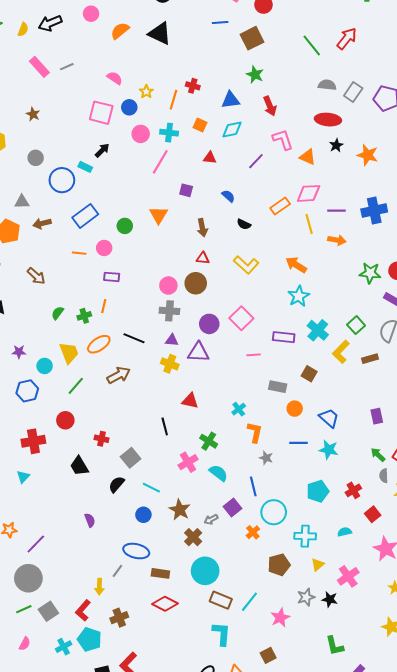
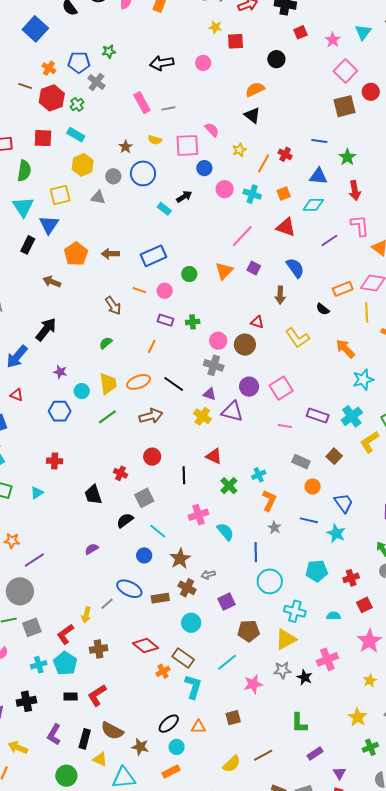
blue line: (220, 22) -> (319, 141), moved
yellow semicircle: (23, 29) -> (155, 140), moved, turned 72
orange semicircle: (120, 31) -> (255, 89), moved
black triangle: (160, 33) -> (252, 115), moved, size x0.7
brown square: (252, 38) -> (344, 106), moved
blue circle: (129, 107) -> (204, 168), moved
pink square: (101, 113) -> (187, 145), moved, turned -30
orange square: (200, 125) -> (284, 193), turned 32
gray circle: (36, 158) -> (113, 176), moved
red triangle: (210, 158) -> (286, 227), size x1.5
pink line: (160, 162) -> (242, 236), moved
blue circle: (62, 180) -> (143, 173), moved
purple square: (186, 190) -> (254, 268), moved
blue semicircle: (228, 196) -> (295, 268), size x1.5
gray triangle: (22, 202) -> (98, 197), moved
black semicircle: (244, 224) -> (323, 309), moved
brown arrow: (202, 228) -> (280, 295), moved
brown arrow: (36, 276) -> (113, 306), moved
cyan star: (299, 296) -> (363, 380), moved
green cross: (84, 316) -> (193, 322), moved
red circle: (65, 420) -> (152, 457), moved
red cross: (33, 441) -> (55, 461), size x0.7
green cross: (209, 441) -> (229, 486), moved
purple square: (232, 507) -> (227, 602), moved
purple semicircle: (90, 520) -> (92, 549), turned -112
orange cross: (253, 532) -> (163, 671), moved
brown cross: (193, 537) -> (187, 588), turned -30
brown pentagon: (279, 565) -> (249, 631), moved
yellow triangle: (318, 565) -> (286, 639), moved, size x1.6
cyan circle: (205, 571) -> (191, 623), size x0.7
brown rectangle: (160, 573) -> (160, 598), moved, turned -30
brown rectangle: (221, 600) -> (183, 658), moved

